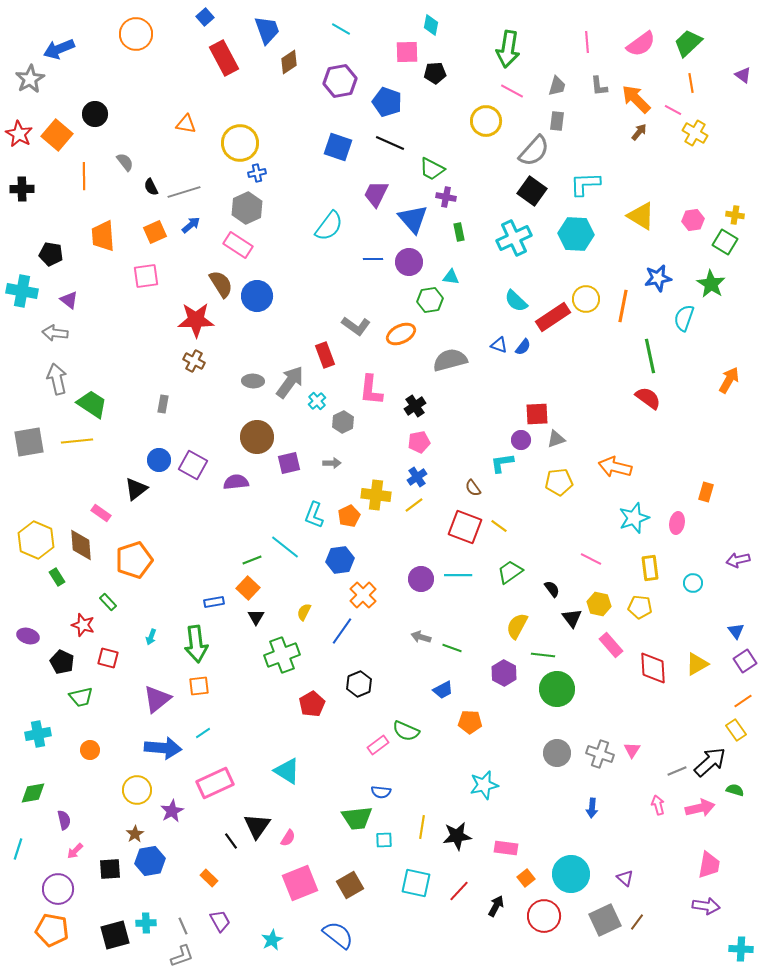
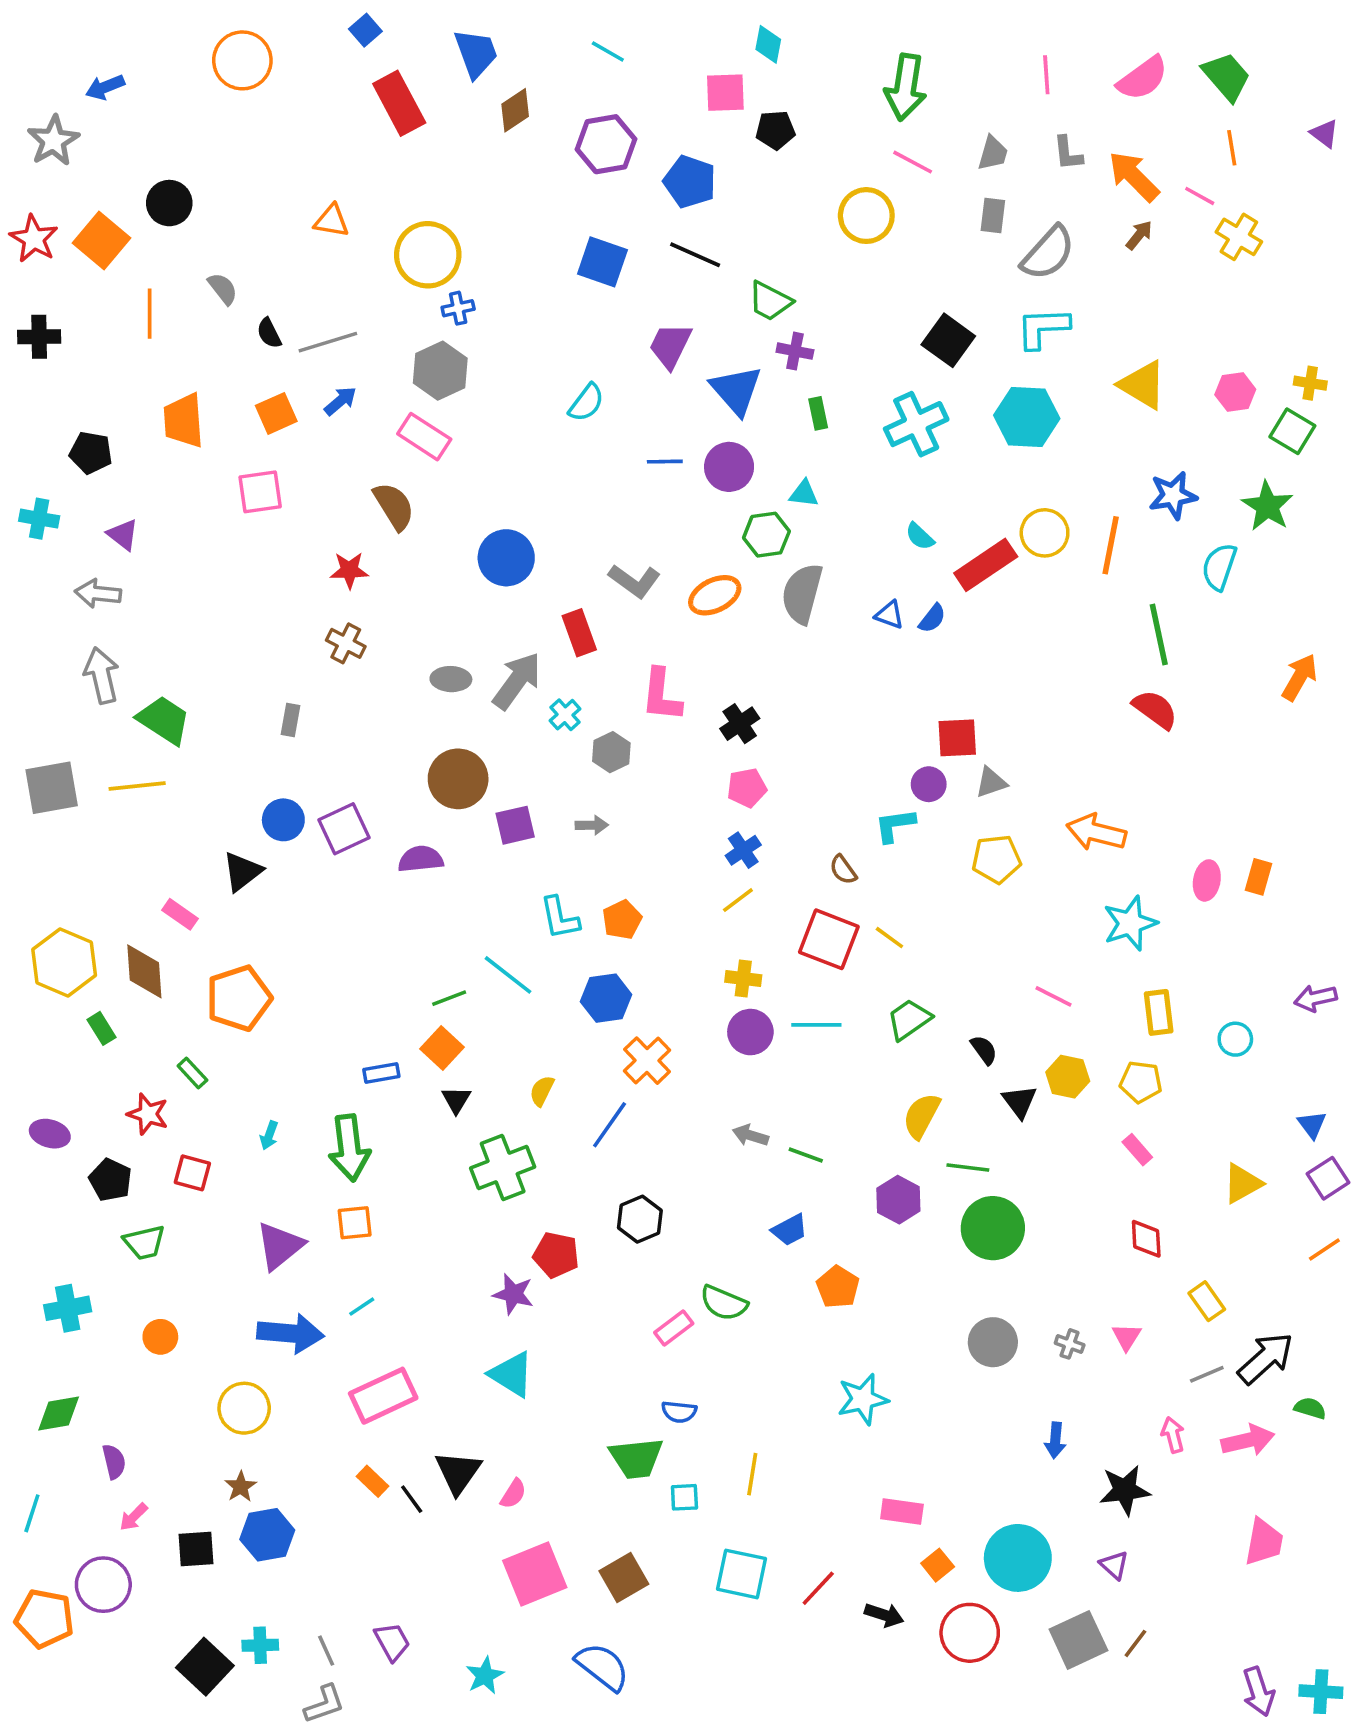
green trapezoid: (688, 43) -> (1226, 76), turned 92
blue arrow: (59, 49) -> (105, 87), size x0.7
gray semicircle: (534, 151) -> (1048, 253), moved
cyan semicircle: (329, 226) -> (586, 403), size x0.7
cyan cross: (22, 291) -> (39, 519), size x0.7
blue circle: (257, 296) -> (506, 558), moved
cyan semicircle: (516, 301) -> (920, 536), size x0.7
red star: (196, 320) -> (349, 570), size x0.6
gray semicircle: (450, 360) -> (802, 593), moved, turned -60
purple square: (193, 465) -> (344, 829), turned 36
yellow cross: (376, 495) -> (743, 979), moved, size x0.7
cyan L-shape: (314, 515) -> (560, 918), turned -32
pink ellipse: (677, 523) -> (1207, 880), moved
pink rectangle: (611, 645) -> (1137, 1150), moved, size x0.7
red diamond: (653, 668) -> (1146, 1239), moved, size x0.7
red pentagon: (312, 704) -> (556, 1255), turned -30
orange pentagon: (470, 722) -> (838, 1287), turned 30
yellow rectangle: (736, 730) -> (1207, 1301), moved
gray cross: (600, 754) -> (1070, 1344), size x0.6
purple star: (172, 811) -> (513, 1294), moved, turned -30
black star: (457, 836) -> (1125, 1490), moved
orange rectangle: (209, 878) -> (372, 1481), moved
black arrow: (496, 906) -> (884, 1615), turned 80
purple arrow: (706, 906) -> (1258, 1692), moved, turned 64
orange pentagon: (52, 930) -> (44, 1619), moved
black square: (115, 935) -> (205, 1667), turned -32

